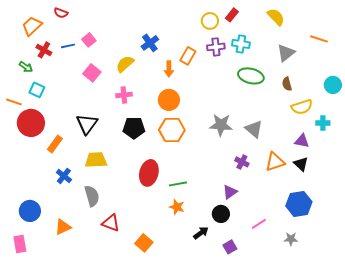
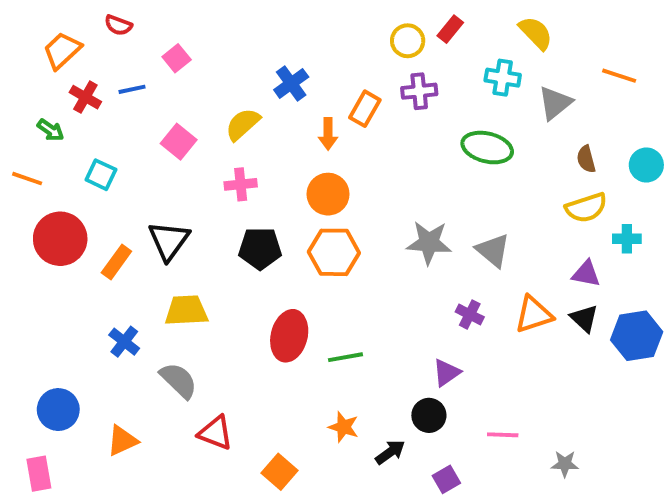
pink square: (89, 40) -> (177, 58), moved
cyan cross: (241, 44) -> (503, 78), moved
brown semicircle: (287, 84) -> (586, 159), moved
cyan square: (37, 90) -> (101, 175), moved
orange line: (14, 102) -> (27, 179), moved
orange rectangle: (55, 144) -> (116, 262), moved
gray semicircle: (92, 196) -> (179, 380), turned -30
blue hexagon: (299, 204) -> (637, 336), moved
orange star: (177, 207) -> (344, 427), moved
pink line: (259, 224) -> (503, 435), turned 35

